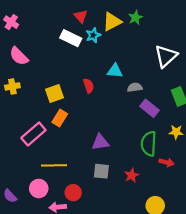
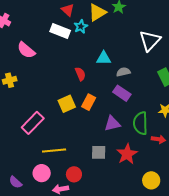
pink semicircle: (19, 56) -> (26, 50), moved
yellow square: (55, 93) -> (67, 104), moved
purple rectangle: (149, 108) -> (122, 93), moved
orange rectangle: (60, 118) -> (89, 102), moved
purple triangle: (100, 142) -> (112, 124), moved
red star: (132, 175) -> (127, 154), size x1.5

